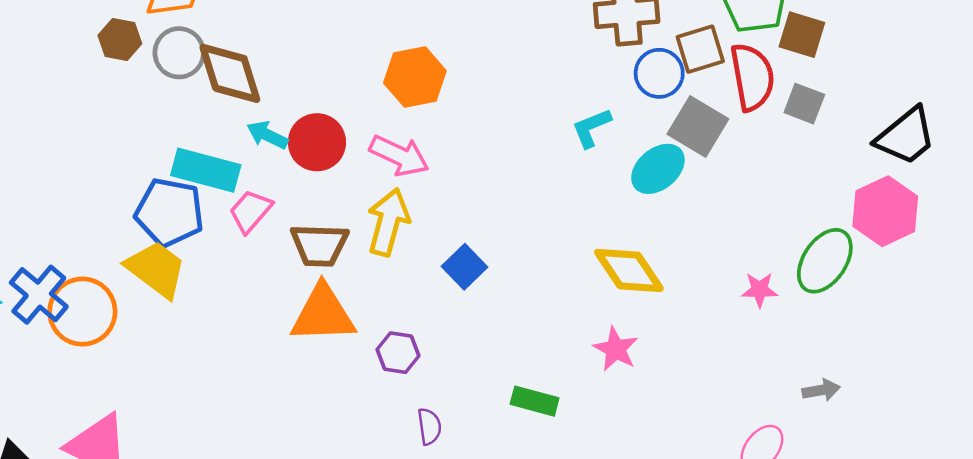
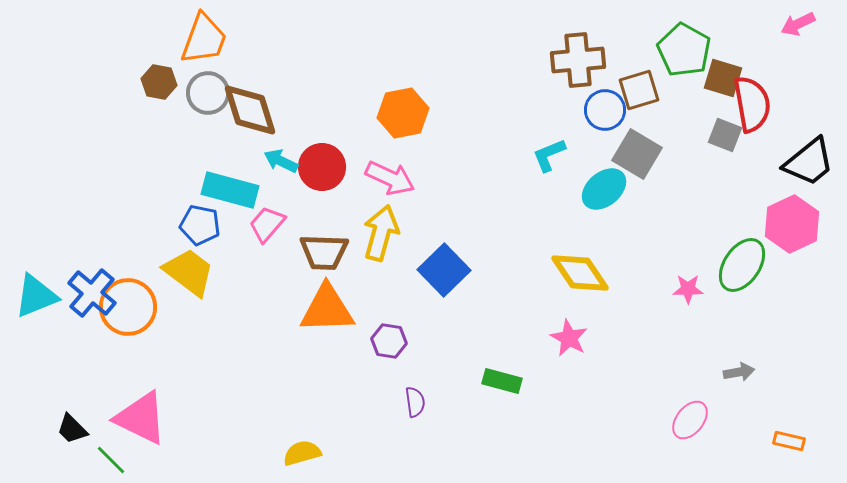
red semicircle: (752, 77) -> (752, 104), moved
blue pentagon: (169, 212) -> (200, 225), size x0.7
blue square: (464, 267) -> (444, 270), size x1.4

